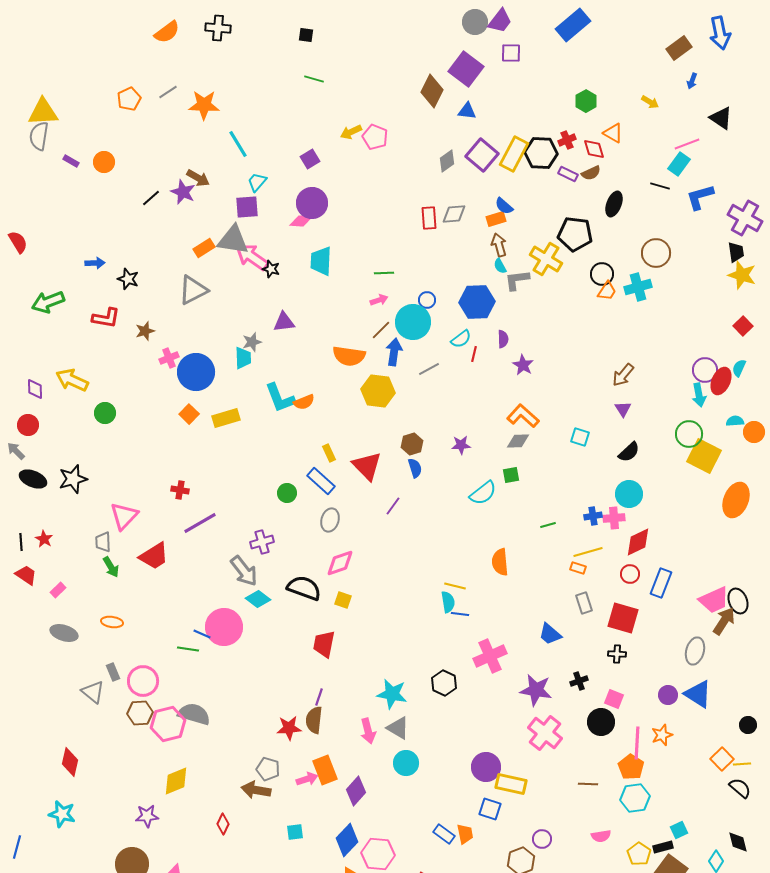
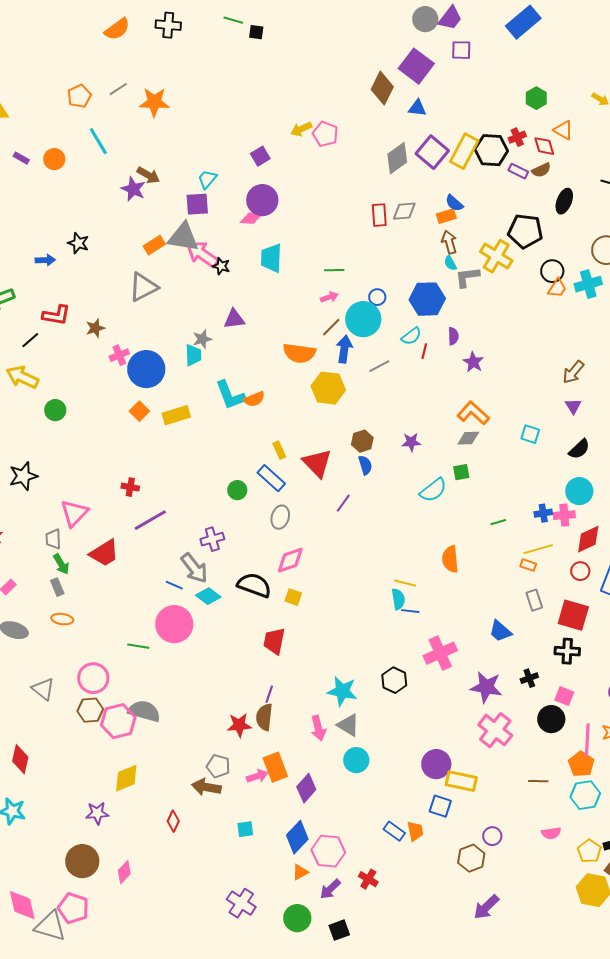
green line: (314, 79) -> (233, 20), moved
cyan line: (238, 144) -> (98, 141), moved
gray diamond: (447, 161) -> (397, 158), size x1.4
black line: (151, 198) -> (30, 340), moved
black star: (128, 279) -> (78, 243), moved
blue line: (202, 634) -> (174, 585), moved
black cross: (617, 654) -> (567, 651), size x1.4
gray rectangle: (113, 672) -> (57, 587), moved

